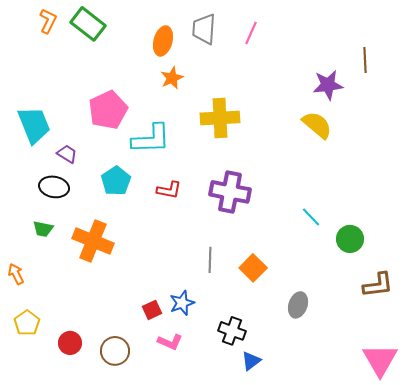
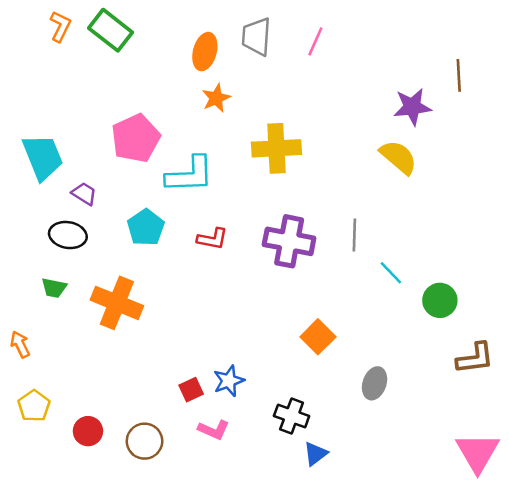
gray line: (210, 260) -> (354, 235), moved

